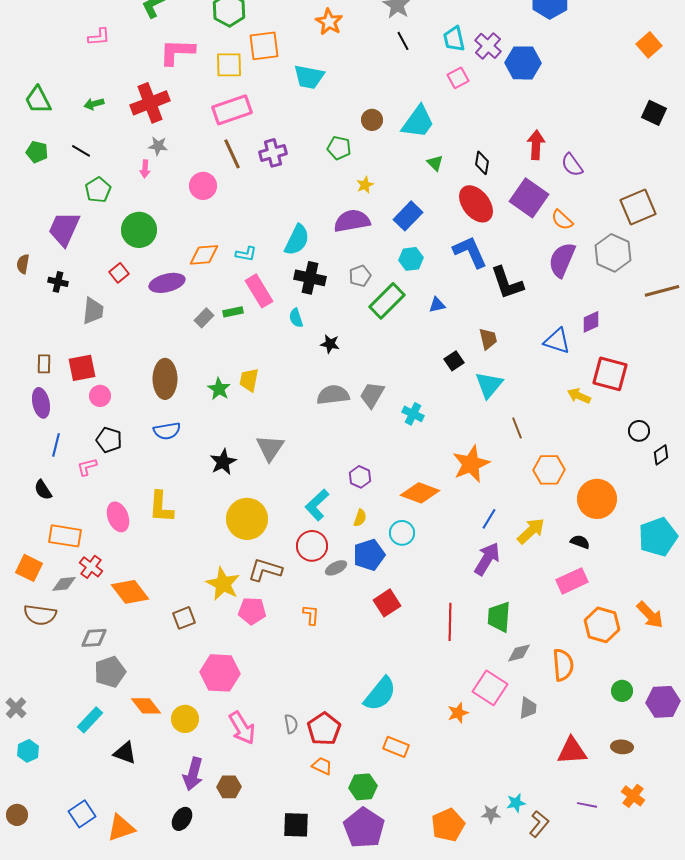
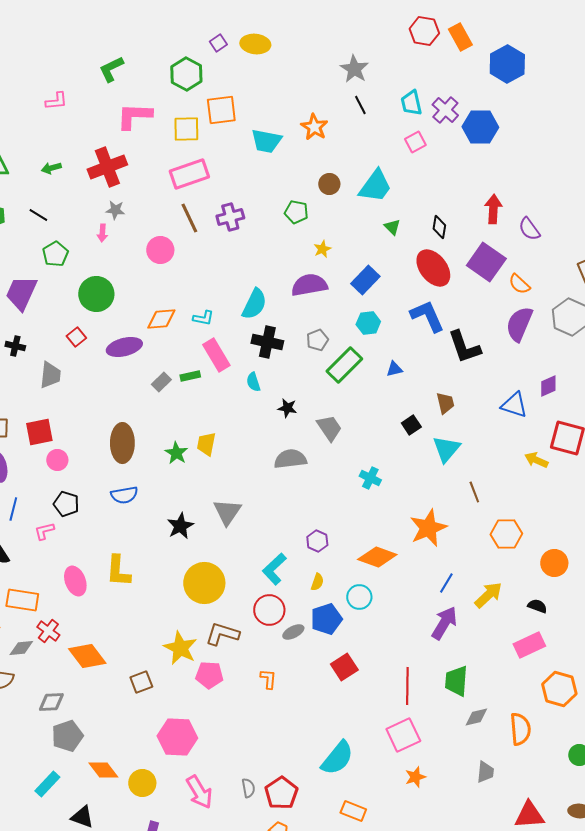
orange star: (329, 22) -> (314, 127), moved
gray trapezoid: (372, 395) -> (329, 428), moved, turned 116
orange circle: (597, 499) -> (554, 563), size x0.7
pink square: (490, 688) -> (403, 735), moved, turned 32

